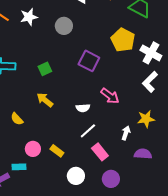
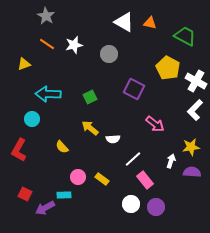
white semicircle: (83, 108) -> (113, 139), moved
purple semicircle: (143, 154) -> (192, 172), moved
white circle: (76, 176) -> (131, 204), moved

